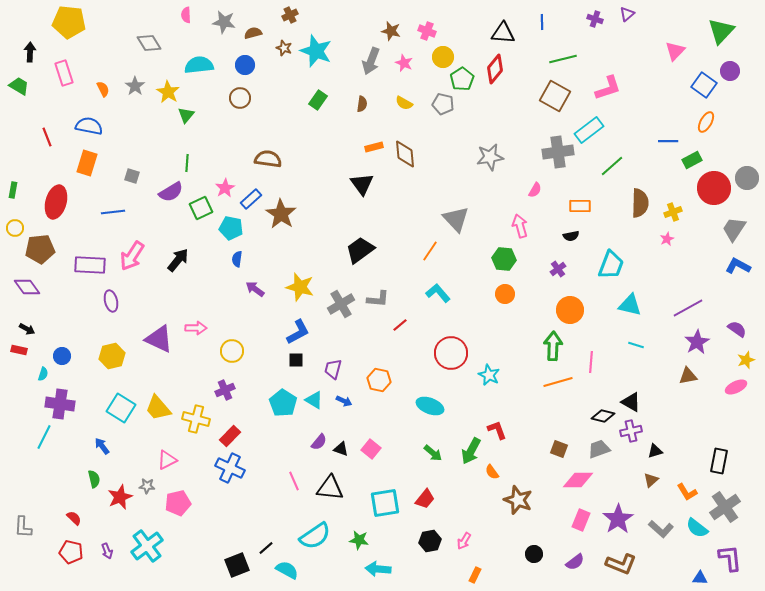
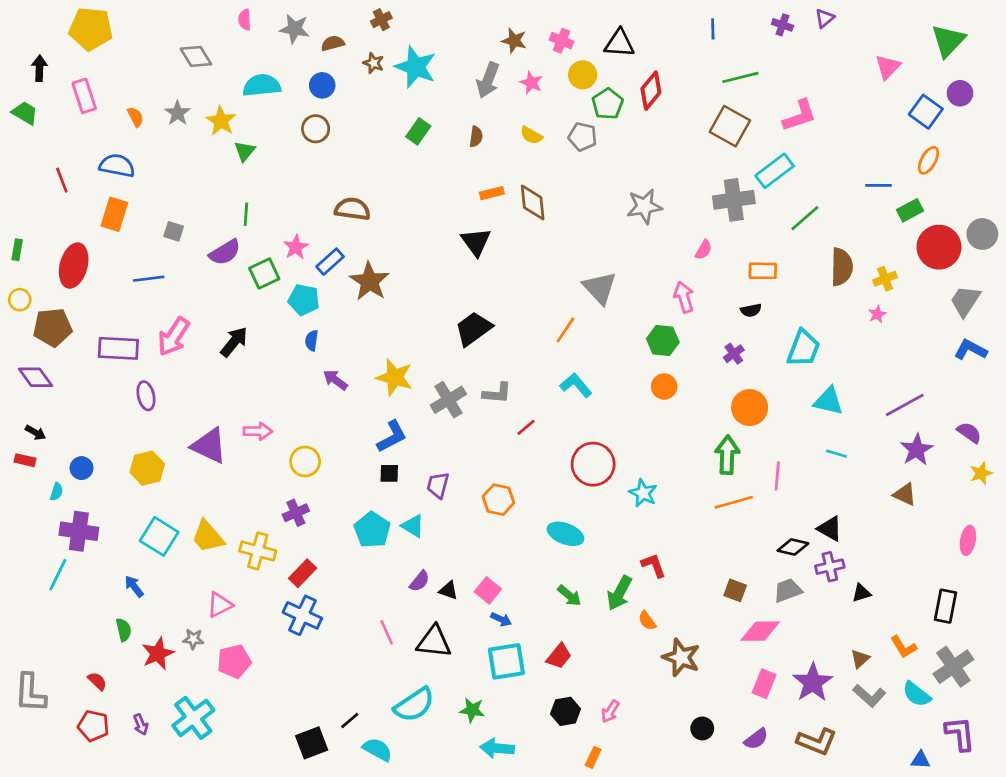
black triangle: (503, 33) -> (619, 43), moved
brown triangle: (688, 376) -> (905, 494), turned 36
pink ellipse: (736, 387) -> (968, 540), moved, turned -55
blue arrow: (344, 401) -> (501, 619), moved
brown triangle: (651, 480) -> (860, 659), moved
gray L-shape: (23, 527) -> (30, 693), size x1.4
orange rectangle: (475, 575) -> (593, 757), moved

